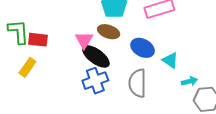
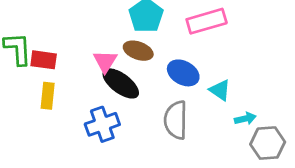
yellow rectangle: (27, 67) -> (48, 96), moved, turned -30
blue cross: (95, 81) -> (102, 124), moved

